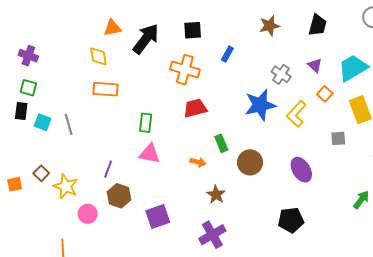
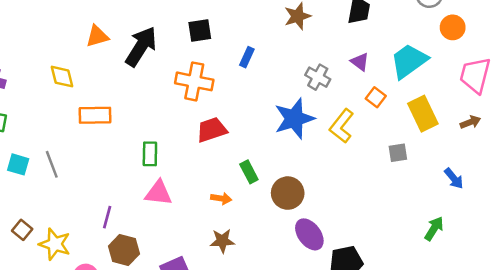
yellow diamond: (98, 56) -> (62, 77), moved
purple ellipse: (301, 170) -> (309, 234), moved
brown star: (216, 195) -> (222, 241), moved, turned -30

